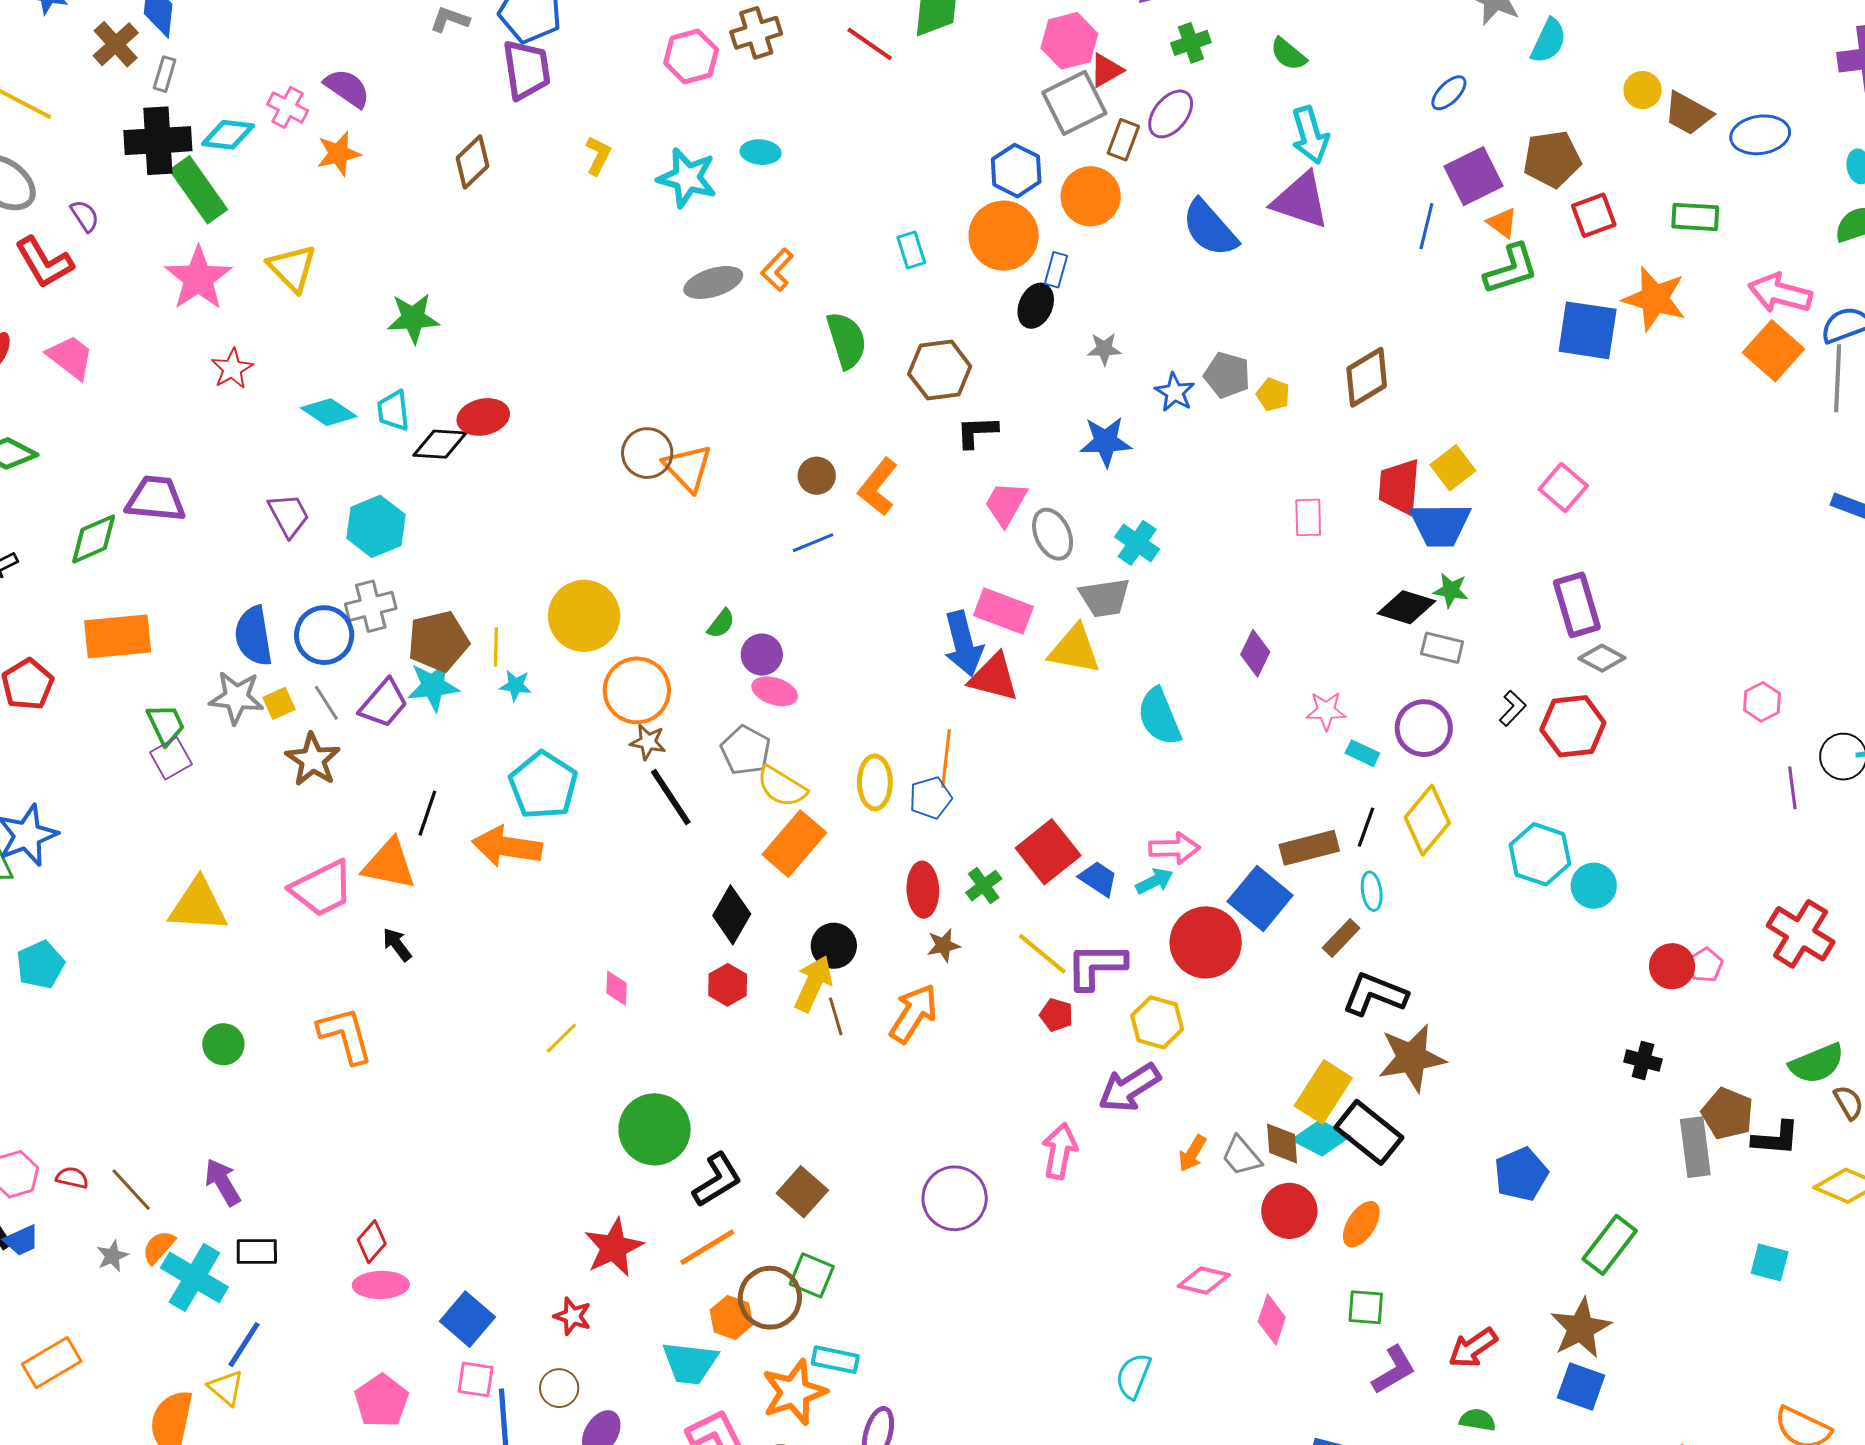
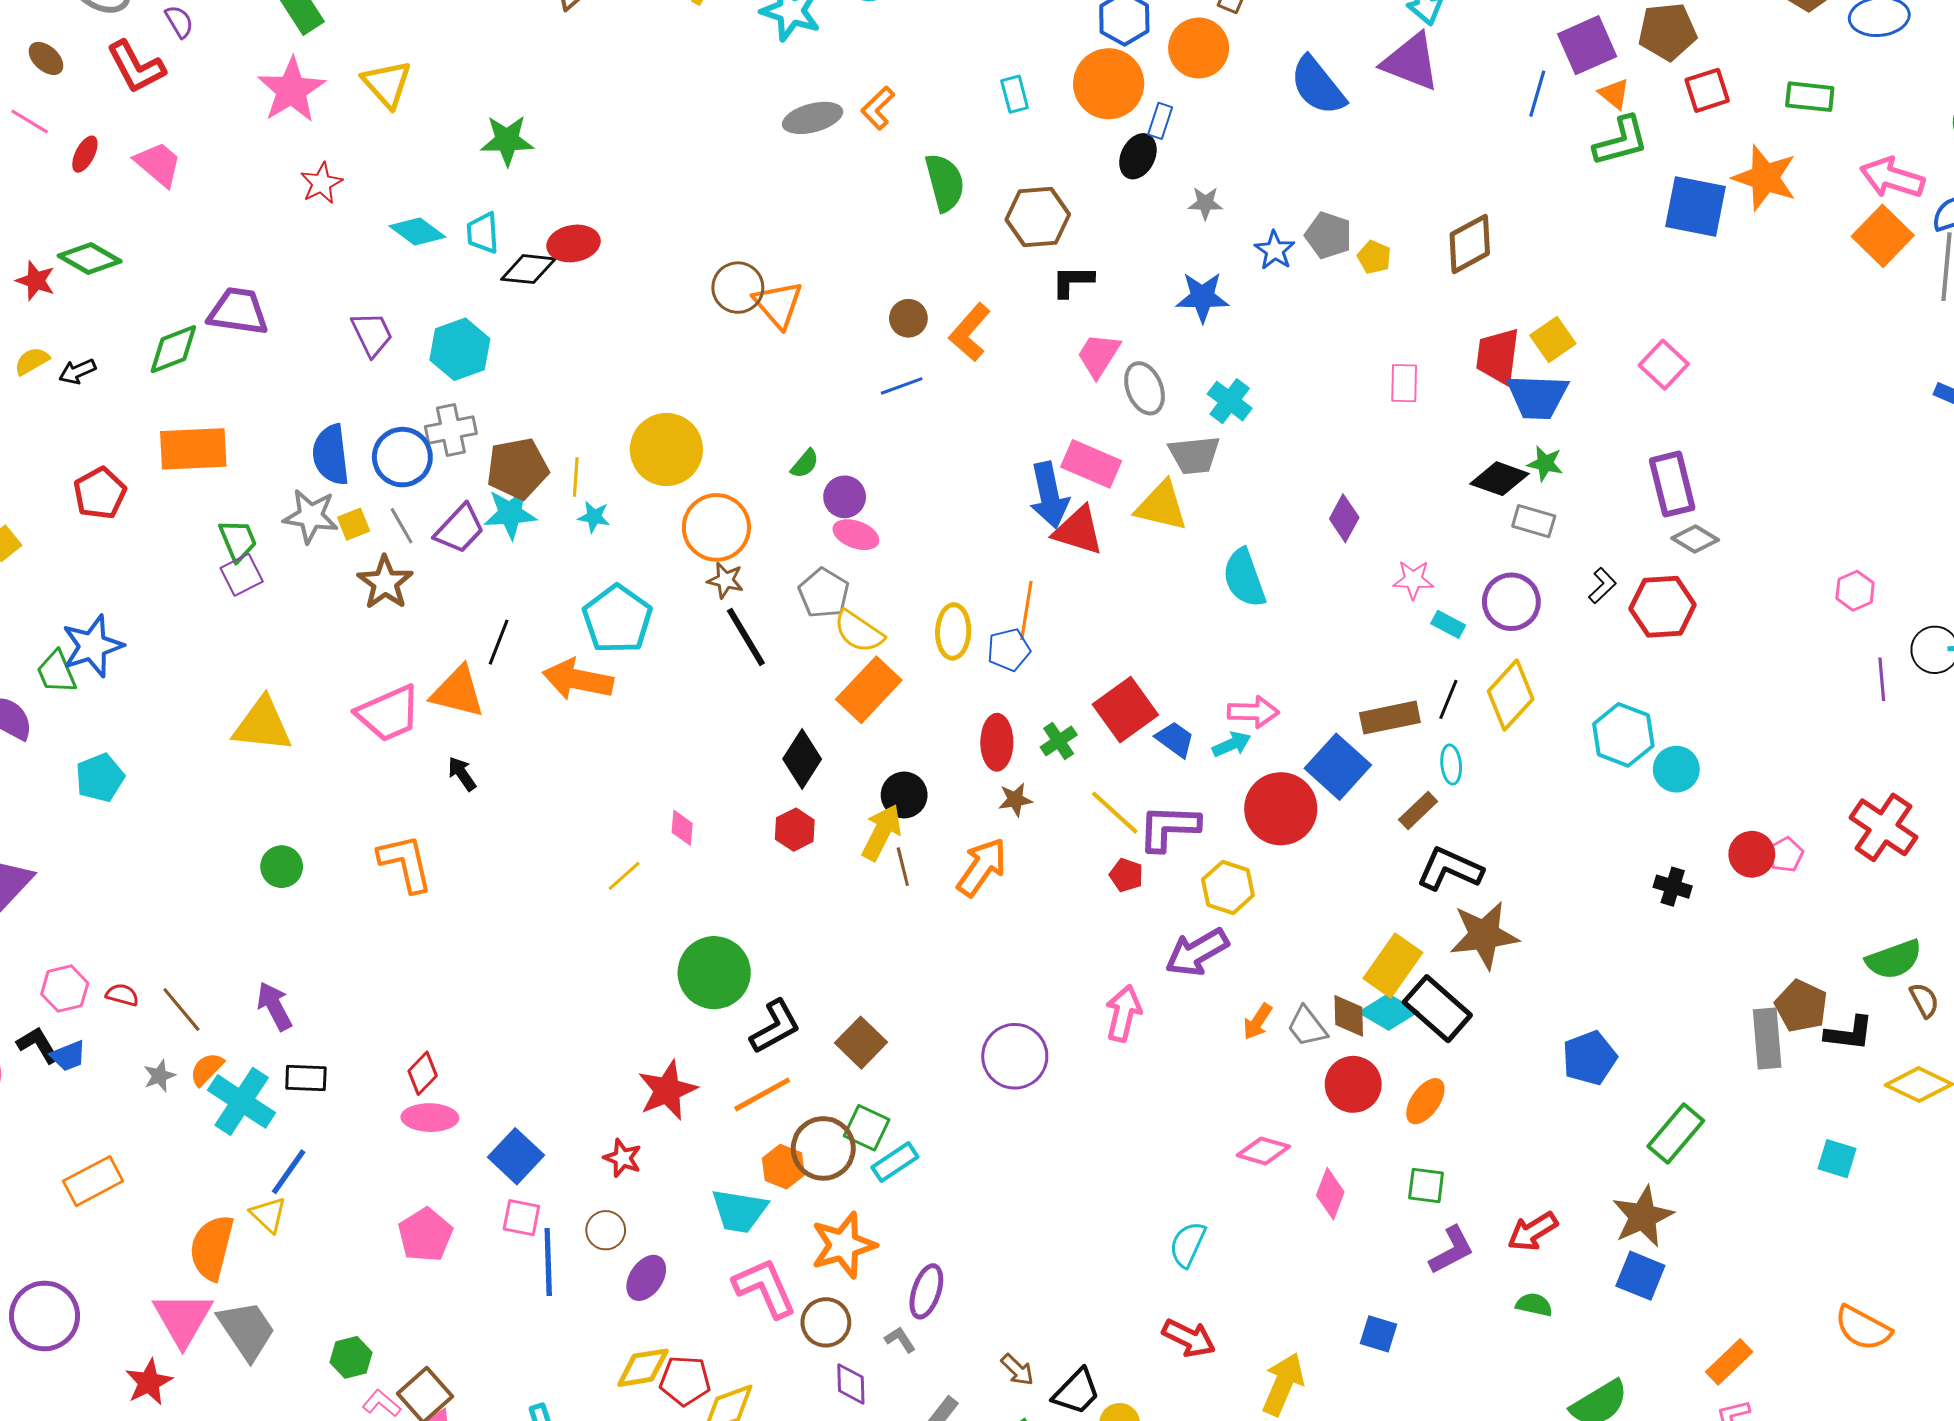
black cross: (1643, 1061) -> (1673, 887), moved
cyan rectangle: (835, 1360) -> (895, 1162), moved, turned -48

